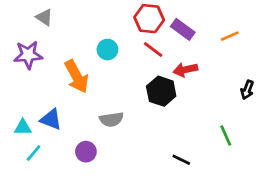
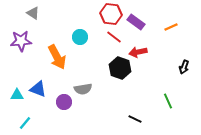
purple circle: (86, 152) -> (64, 102), moved
cyan line: (34, 153) -> (25, 123), moved

